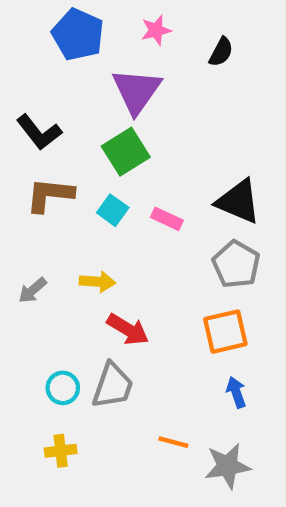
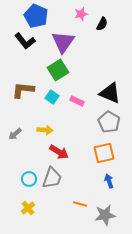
pink star: (156, 30) -> (81, 14), moved
black L-shape: (39, 132) -> (25, 41), moved
yellow cross: (61, 451) -> (28, 208), turned -32

